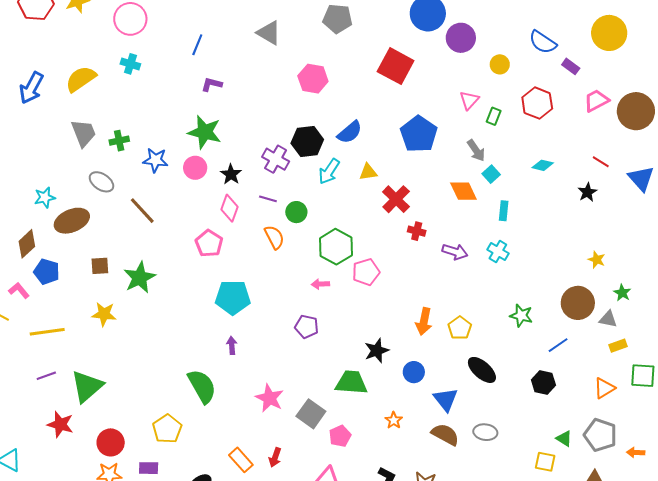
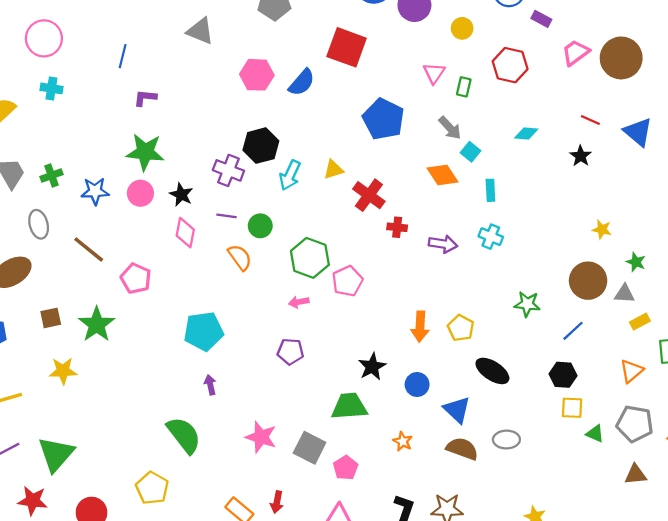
blue semicircle: (350, 132) -> (302, 82), moved
gray ellipse: (101, 182) -> (39, 224), turned 50
pink pentagon: (209, 243) -> (136, 278), moved
yellow square: (545, 462) -> (572, 408), moved

